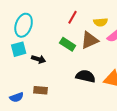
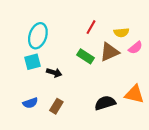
black semicircle: (86, 76) -> (105, 103), moved, turned -30
brown rectangle: (41, 90) -> (56, 106), turned -64
blue semicircle: (17, 97) -> (30, 103), moved

